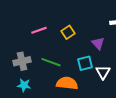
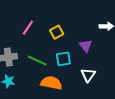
pink line: (39, 30) -> (28, 28), turned -42
cyan square: (85, 63) -> (63, 59), moved

